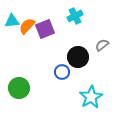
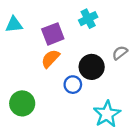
orange semicircle: (27, 26) -> (50, 59), moved

